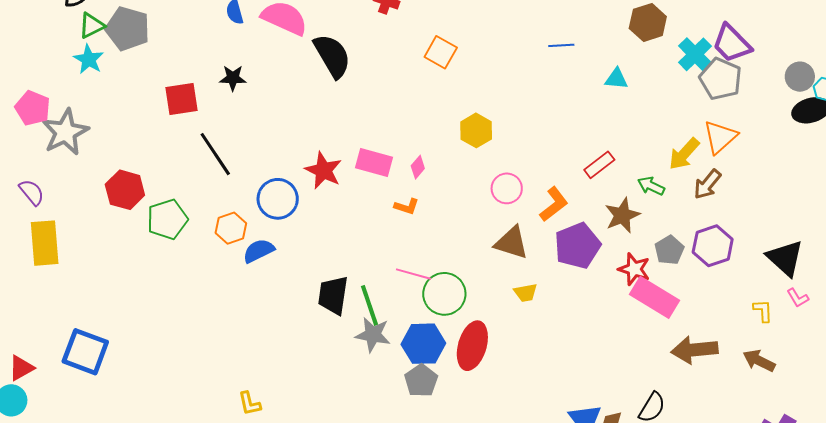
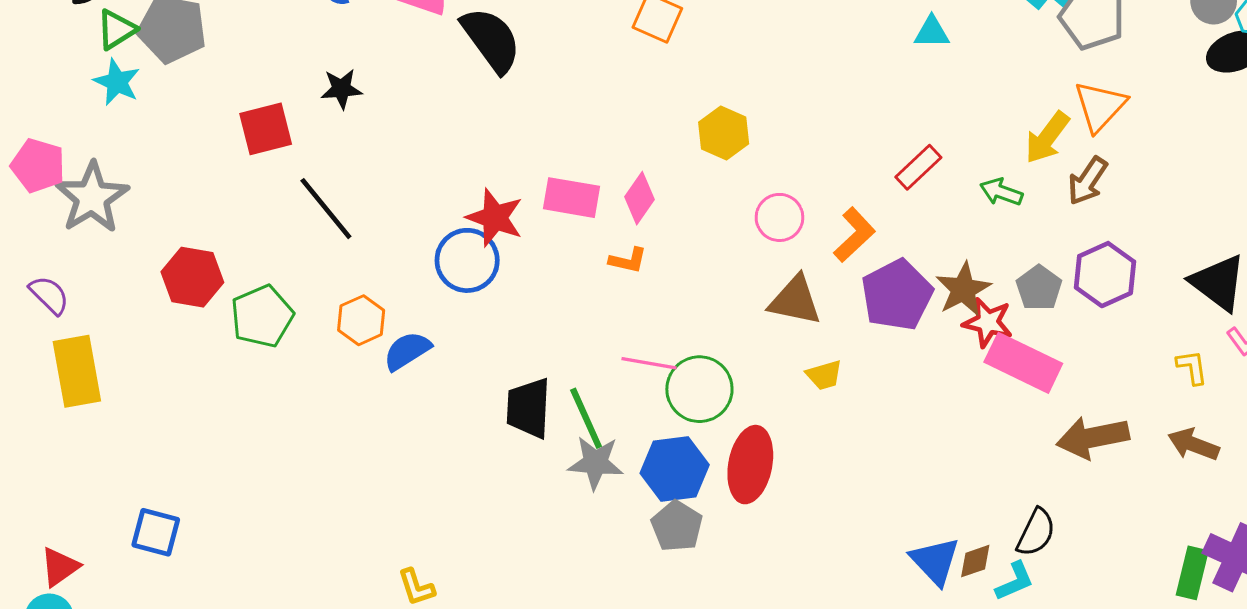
pink diamond: (418, 167) -> (640, 198), size x1.4
blue circle: (278, 199) -> (467, 260), moved
brown star: (622, 215) -> (963, 289), moved
blue square: (85, 352) -> (156, 532), size x0.7

